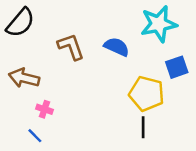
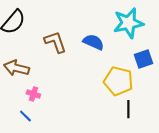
black line: (143, 127) -> (128, 109), moved

